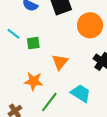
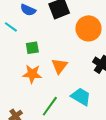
cyan line: (13, 34) -> (11, 27), moved
orange star: (34, 81) -> (32, 74), moved

